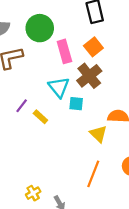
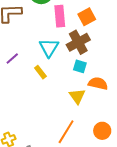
cyan square: (76, 104) -> (80, 66), moved
yellow rectangle: (40, 117) -> (40, 72), moved

